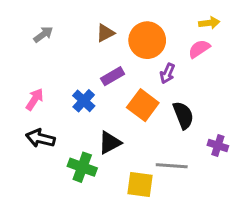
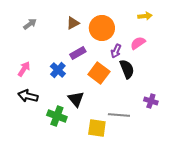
pink semicircle: (199, 49) -> (138, 43), moved
black semicircle: (183, 115) -> (127, 69), moved
black triangle: (110, 143) -> (76, 99), turned -42

